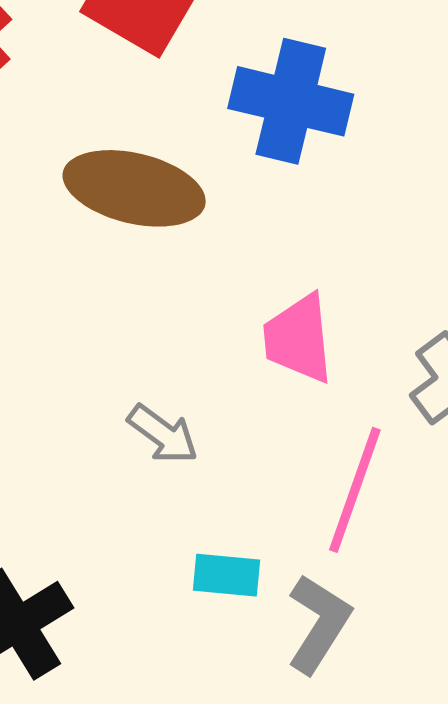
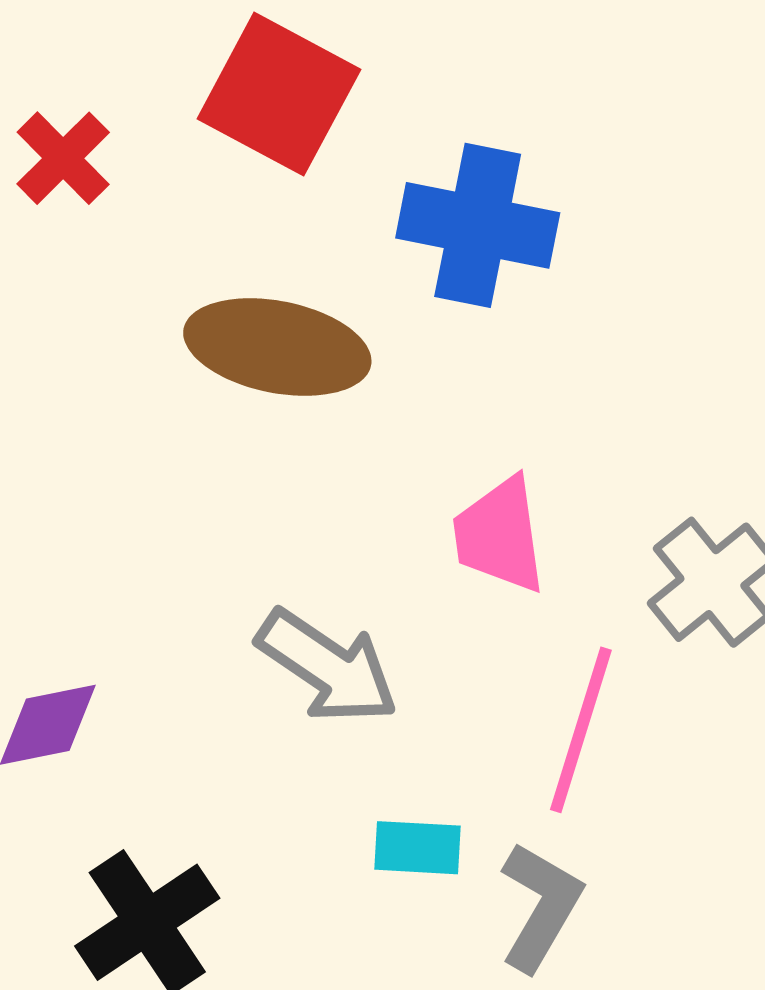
gray arrow: (163, 434) -> (327, 667), size x1.5

